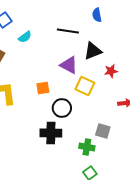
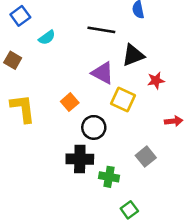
orange square: (43, 88) -> (70, 102), turned -32
gray square: (103, 131) -> (146, 157), turned 35
green cross: (87, 147) -> (109, 177), moved

